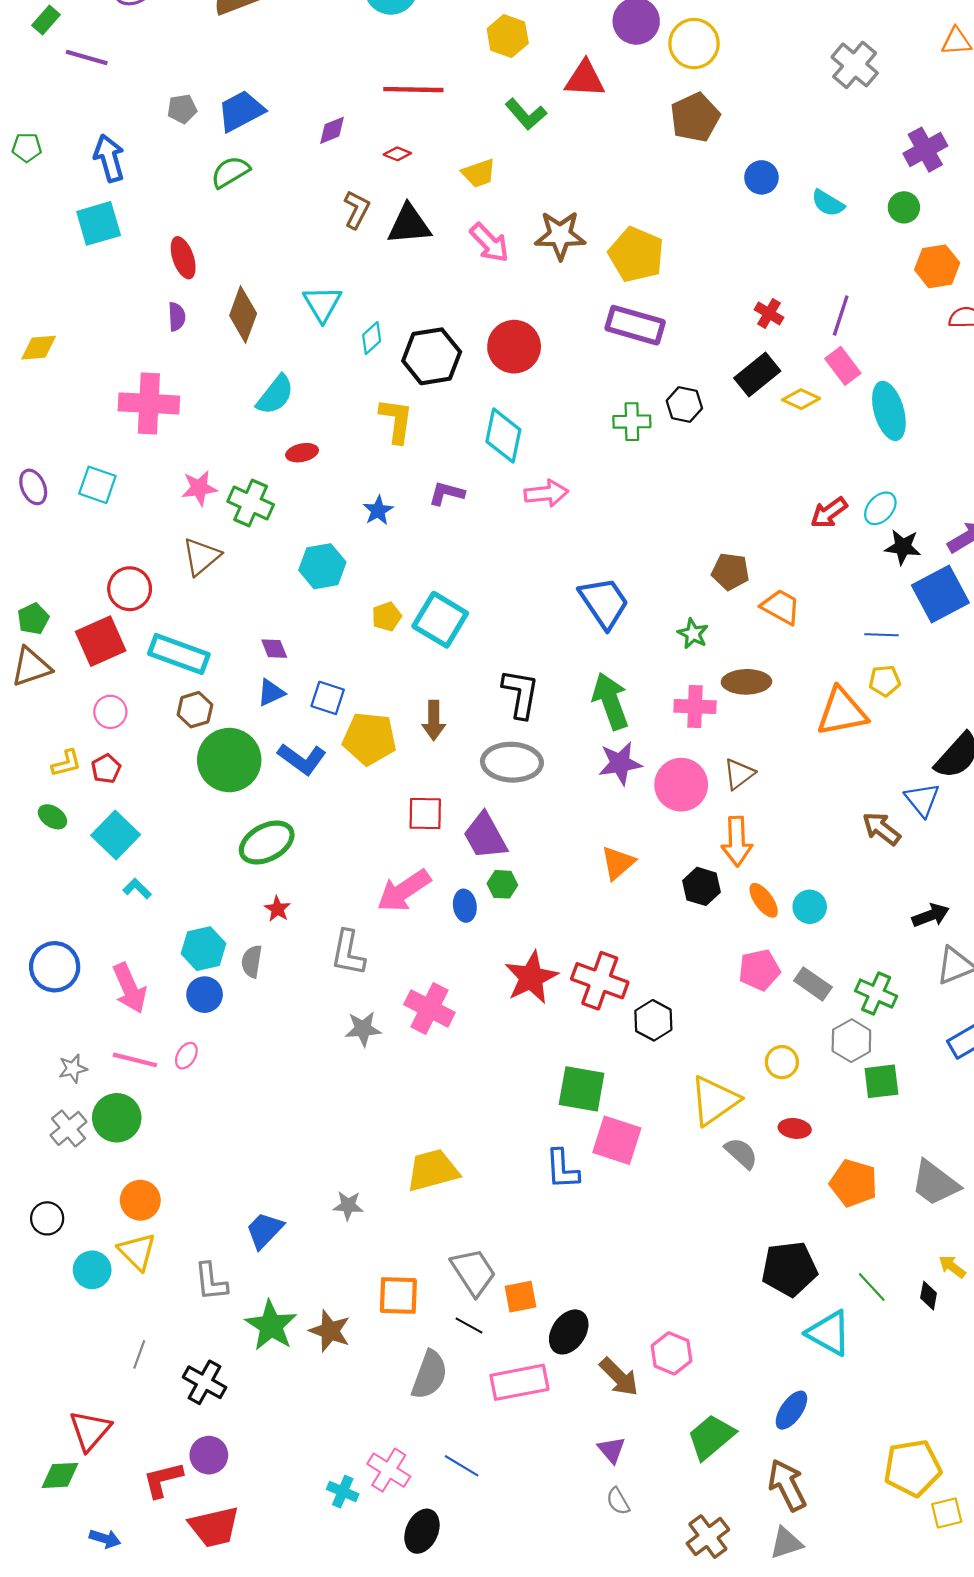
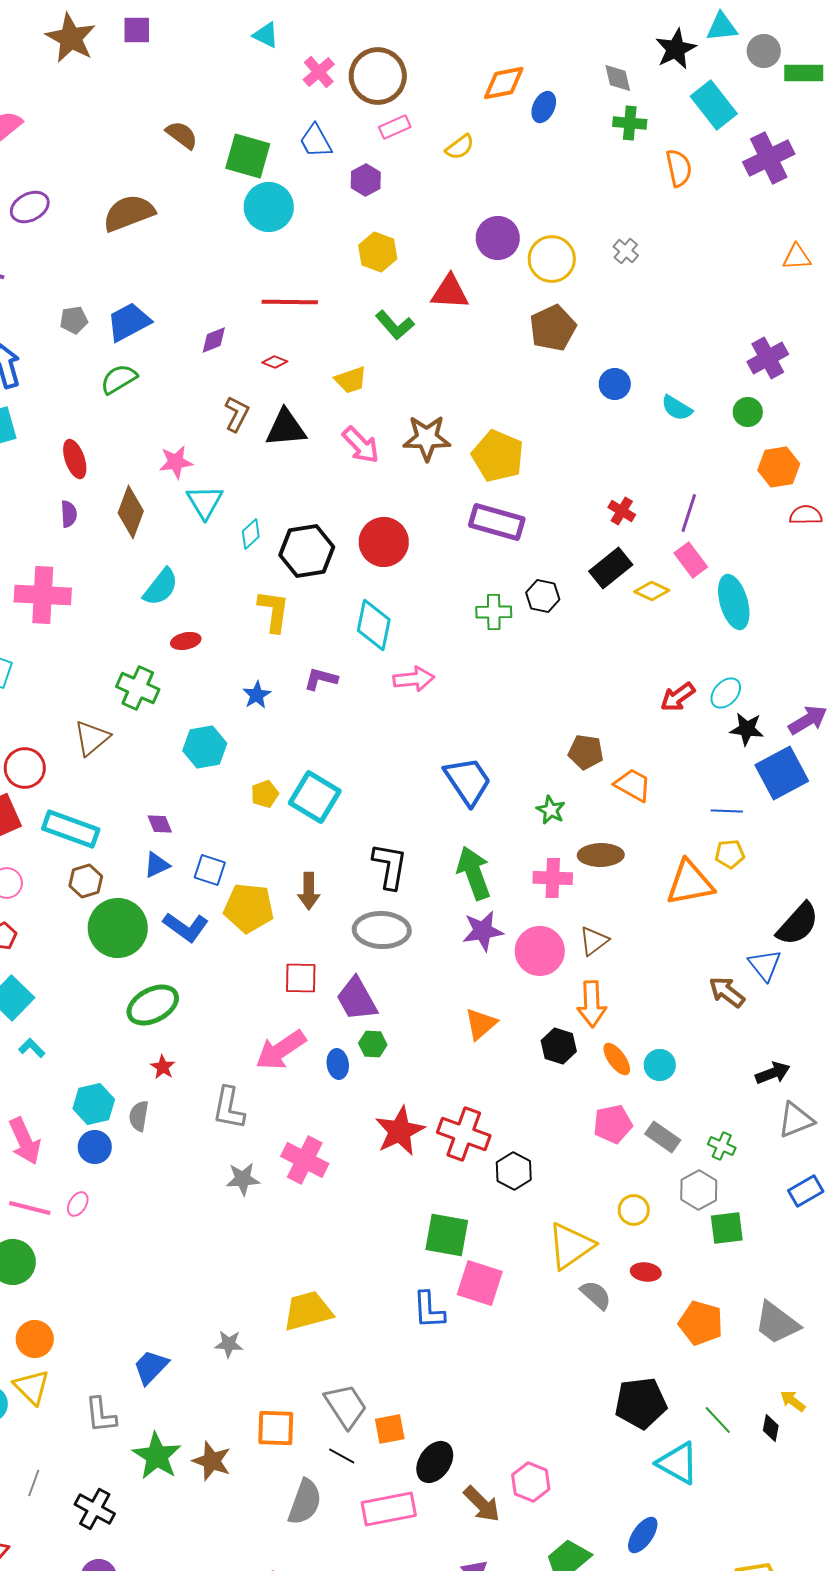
gray cross: (855, 65) -> (626, 251), moved, size x0.6
pink star: (199, 488) -> (176, 462), moved
green cross: (876, 994) -> (722, 1146), size x0.7

